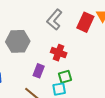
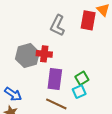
red cross: (59, 53) -> (44, 54), moved
purple rectangle: (39, 71) -> (55, 79), size x1.5

